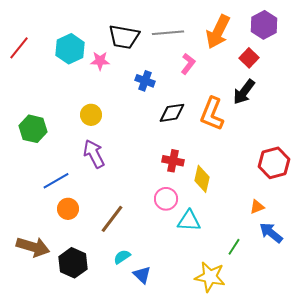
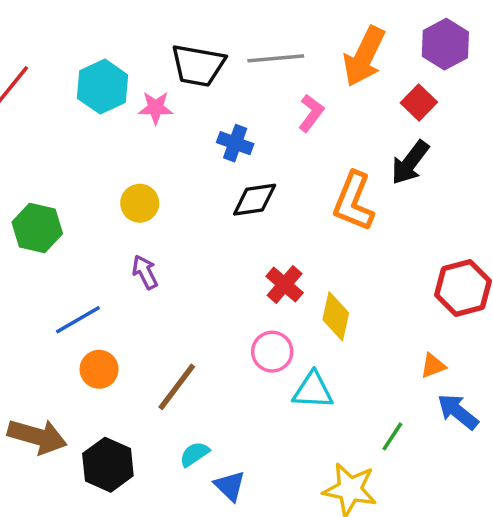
black diamond: (172, 113) -> (255, 200), moved
purple arrow: (94, 154) -> (145, 272), size x0.7
red cross: (173, 161) -> (285, 284), turned 30

